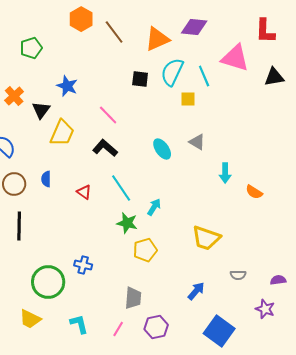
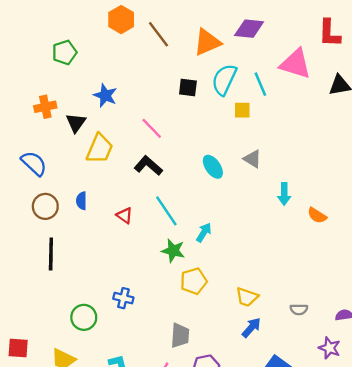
orange cross: (14, 96) -> (45, 107), turned 30
yellow trapezoid: (206, 238) -> (247, 297), moved, size x0.7
green circle: (48, 282) -> (84, 317), size x0.7

